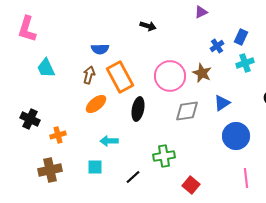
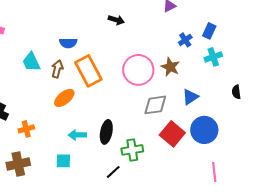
cyan trapezoid: (46, 68) -> (31, 62), moved
black ellipse: (138, 109) -> (106, 132), moved
black line: (133, 177) -> (113, 172), moved
red square: (191, 185) -> (172, 134), moved, size x1.4

